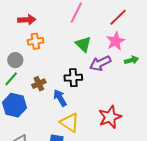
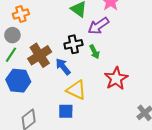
orange cross: (35, 41) -> (21, 14), moved
green arrow: (131, 60) -> (94, 52), moved, turned 88
brown cross: (39, 84) -> (40, 55), size x1.6

